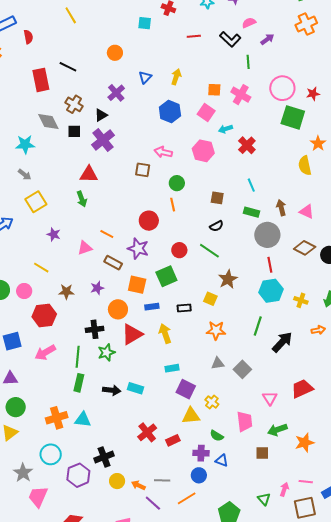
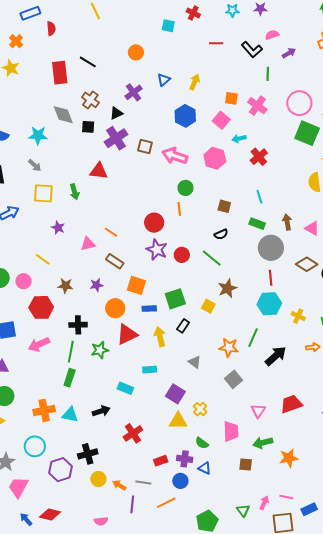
pink arrow: (163, 152) -> (175, 156), size x1.4
brown square: (143, 170) -> (145, 146), moved
green arrow: (82, 199) -> (74, 192), moved
yellow square: (36, 202) -> (43, 193), turned 30
purple star: (138, 249) -> (157, 250), moved
green square: (166, 276) -> (175, 299), moved
black rectangle: (184, 308) -> (183, 326), moved, turned -56
black cross: (95, 329) -> (78, 325), moved
orange star: (216, 330) -> (229, 347), moved
gray triangle: (218, 363) -> (195, 362), moved, turned 40
cyan rectangle: (172, 368) -> (150, 370), moved
black arrow: (112, 390) -> (101, 411), moved, turned -30
red rectangle: (173, 440) -> (161, 461), moved
purple line: (153, 503) -> (132, 504), turned 48

